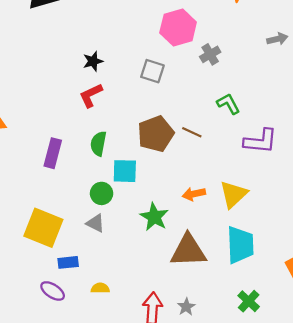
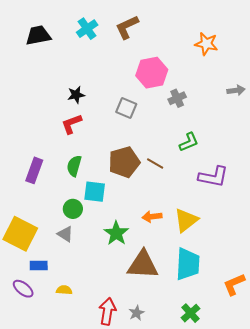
green L-shape: (228, 104) -> (189, 142), turned 90

